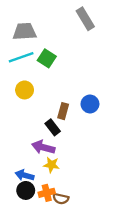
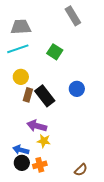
green square: (47, 58) -> (55, 52), moved
brown rectangle: (63, 111) -> (28, 95), moved
black rectangle: (53, 127) -> (45, 96), moved, size x1.5
brown semicircle: (61, 199) -> (81, 170), moved, turned -56

